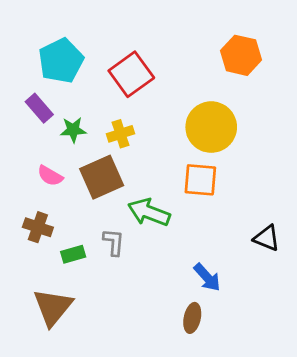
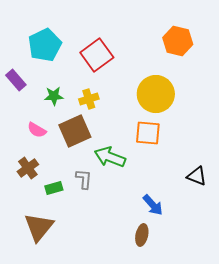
purple rectangle: (39, 108) -> (16, 80), moved
brown cross: (38, 227) -> (28, 168), turned 35

